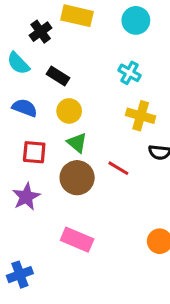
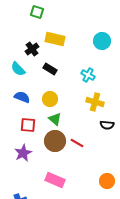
cyan circle: (136, 20) -> (102, 41), moved
black rectangle: (58, 76) -> (50, 69), moved
red line: (118, 168) -> (77, 143), moved

